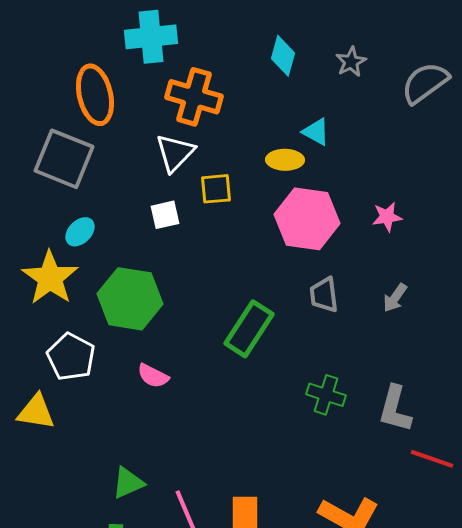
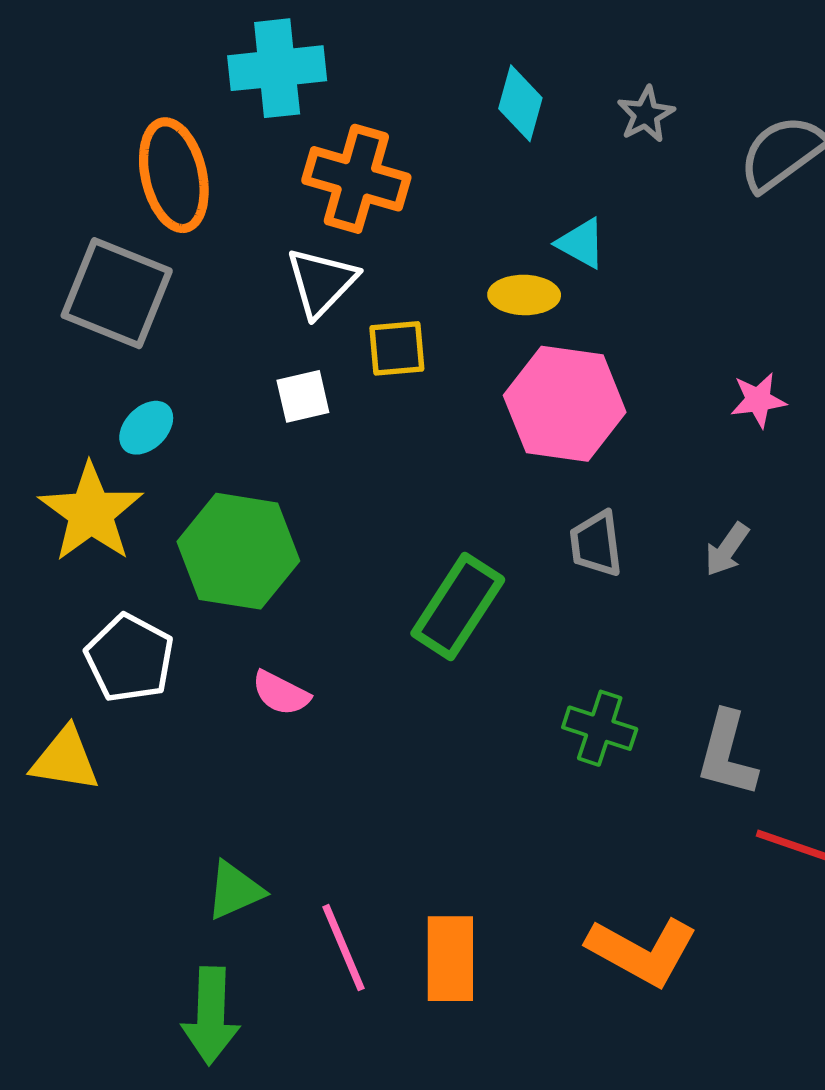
pink star: (387, 217) -> (758, 400), moved

